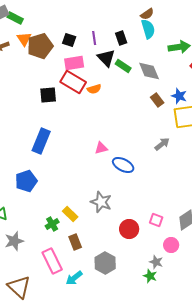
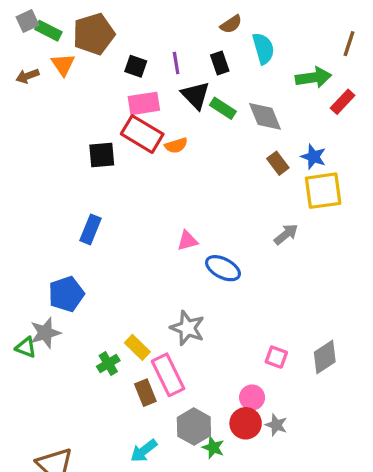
brown semicircle: (147, 14) -> (231, 24), moved
brown pentagon: (40, 46) -> (94, 34), moved
blue rectangle: (41, 141) -> (90, 229), size x0.7
red circle: (129, 229) -> (246, 423), moved
gray star: (14, 241) -> (45, 333), moved
pink circle: (171, 245) -> (252, 397), moved
pink rectangle: (52, 261) -> (168, 375), moved
green star: (150, 276) -> (213, 448), moved

